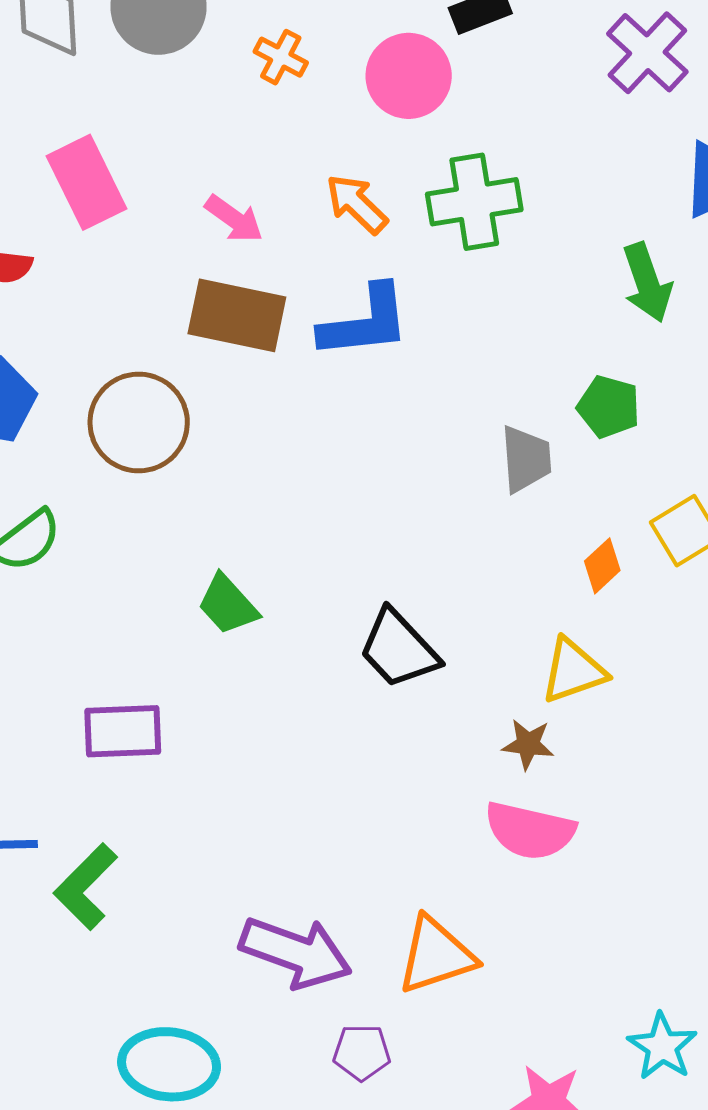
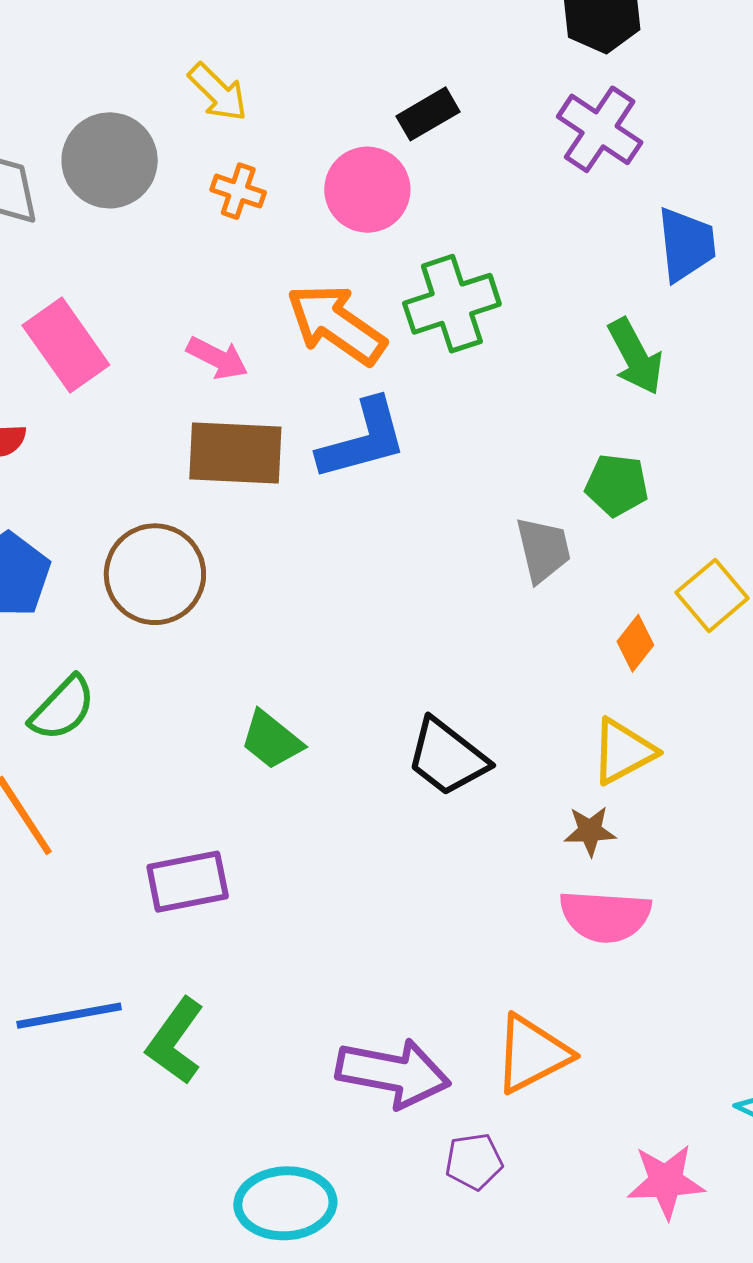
orange arrow: (357, 204) -> (336, 324), size x1.5

